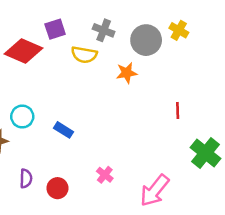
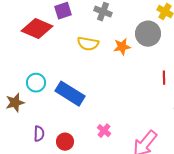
gray circle: (146, 40) -> (148, 34), moved
yellow semicircle: (84, 55) -> (88, 44), moved
blue rectangle: (64, 130) -> (70, 94), size x1.8

